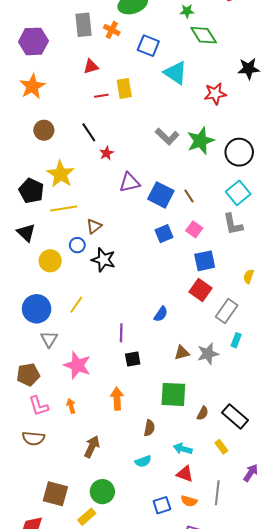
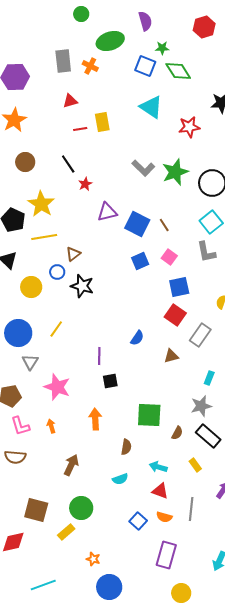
blue square: (148, 46) -> (145, 66), moved
cyan rectangle: (236, 340) -> (209, 378), moved
brown triangle: (182, 353) -> (171, 356), moved
gray star: (208, 354) -> (201, 406), moved
blue square: (162, 505) -> (138, 521), turned -30

